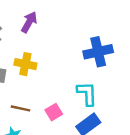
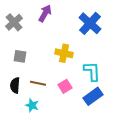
blue cross: (98, 52) -> (90, 23), moved, turned -35
yellow cross: (25, 64) -> (64, 53), moved

